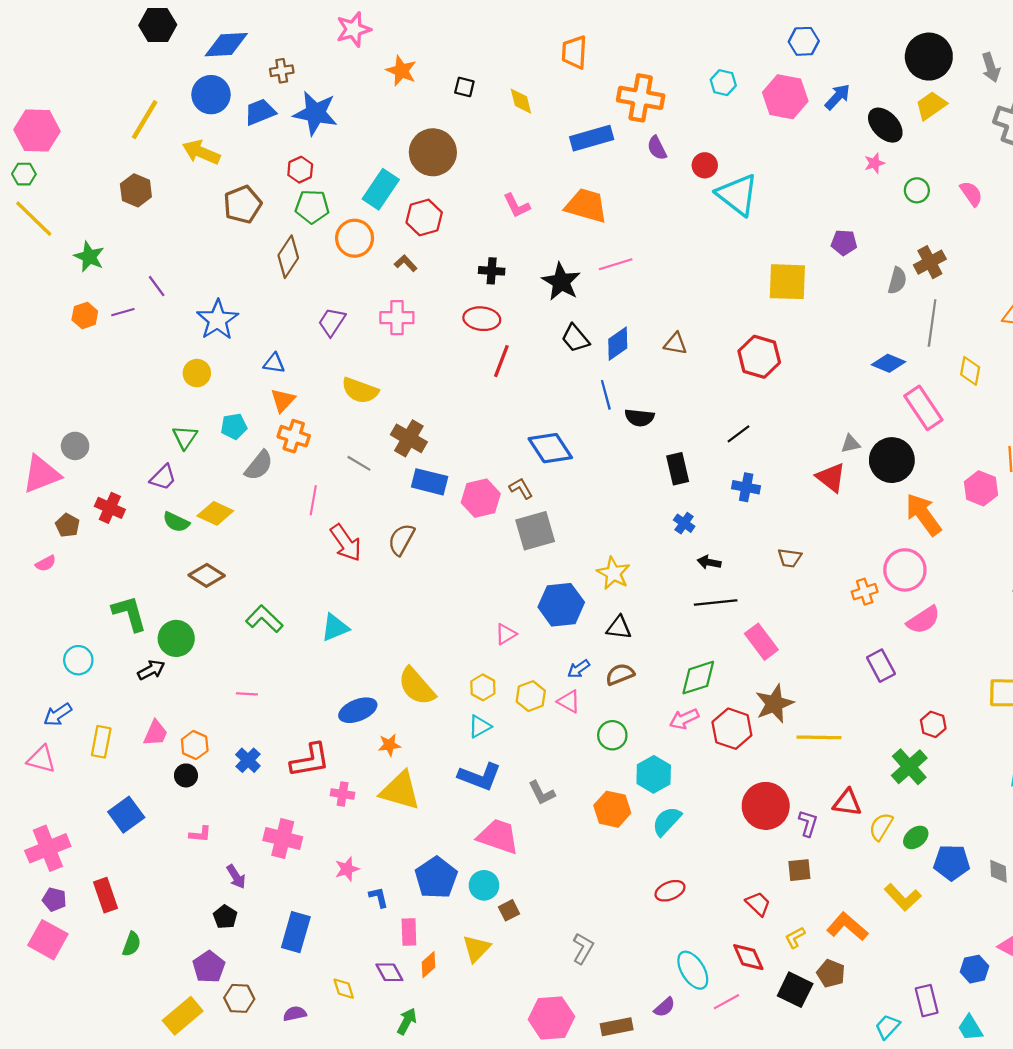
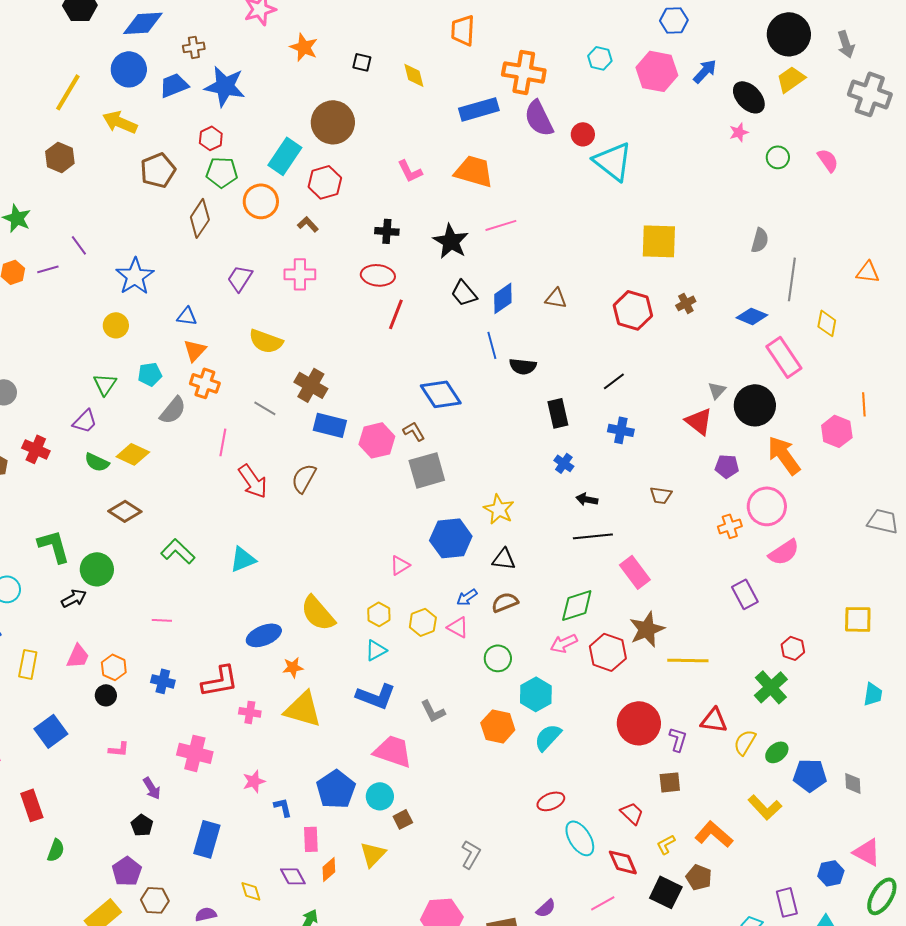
purple semicircle: (657, 148) -> (539, 118), size x1.6
purple pentagon: (844, 243) -> (727, 466), moved
brown cross: (930, 262) -> (686, 303), moved, size x0.7
gray triangle: (851, 444) -> (717, 390), turned -36
blue cross: (248, 760) -> (163, 681), turned -30
cyan ellipse: (693, 970) -> (580, 838), moved

